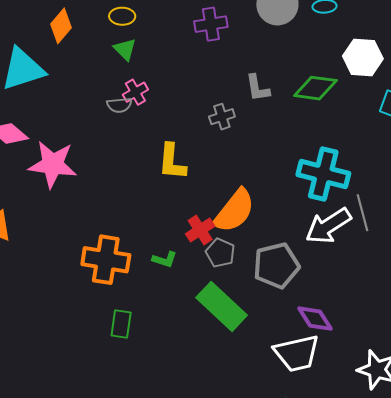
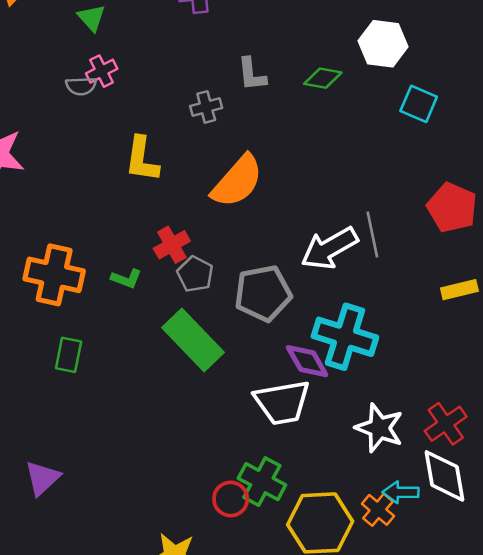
green diamond: (315, 88) -> (323, 78), size x0.7
cyan cross: (323, 174) -> (345, 337), moved
orange semicircle: (234, 211) -> (237, 181), moved

